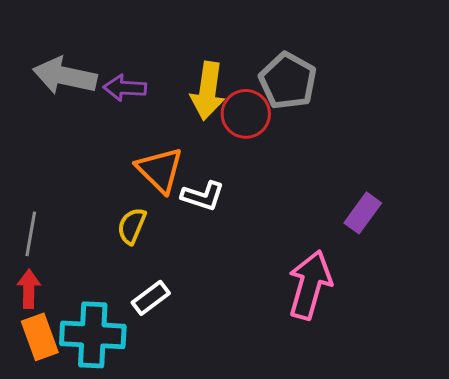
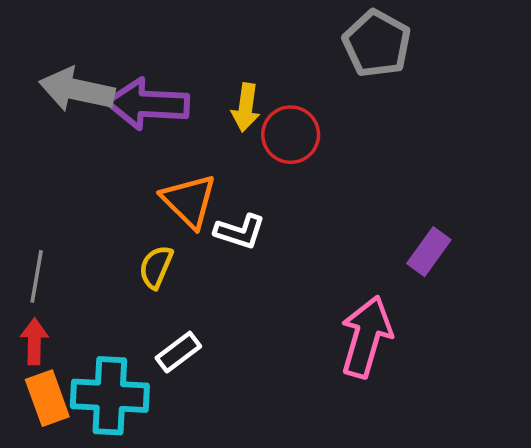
gray pentagon: (288, 81) -> (377, 44), moved
purple arrow: (125, 88) -> (148, 104), size x1.6
yellow arrow: (208, 91) -> (246, 108), size x0.7

